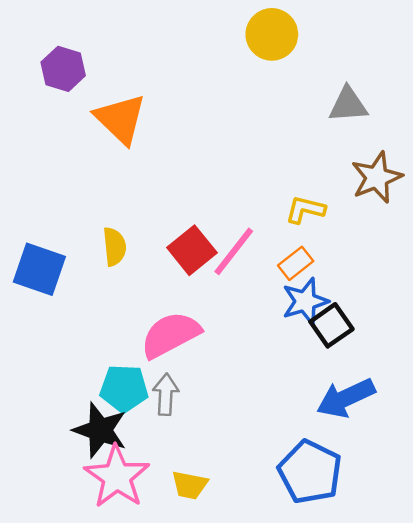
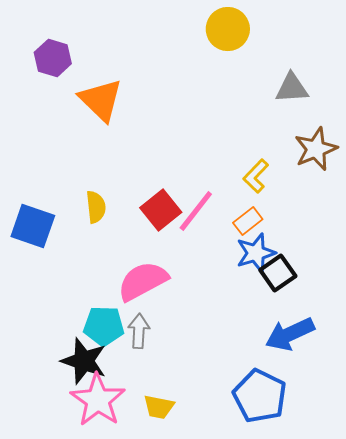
yellow L-shape: (305, 210) -> (256, 176), turned -60

